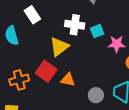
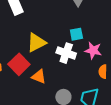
white cross: (75, 25) -> (66, 53), moved

